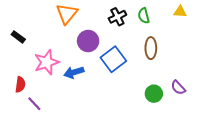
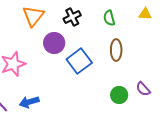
black cross: (117, 17) -> (72, 17), moved
blue arrow: (74, 72) -> (29, 102), moved

